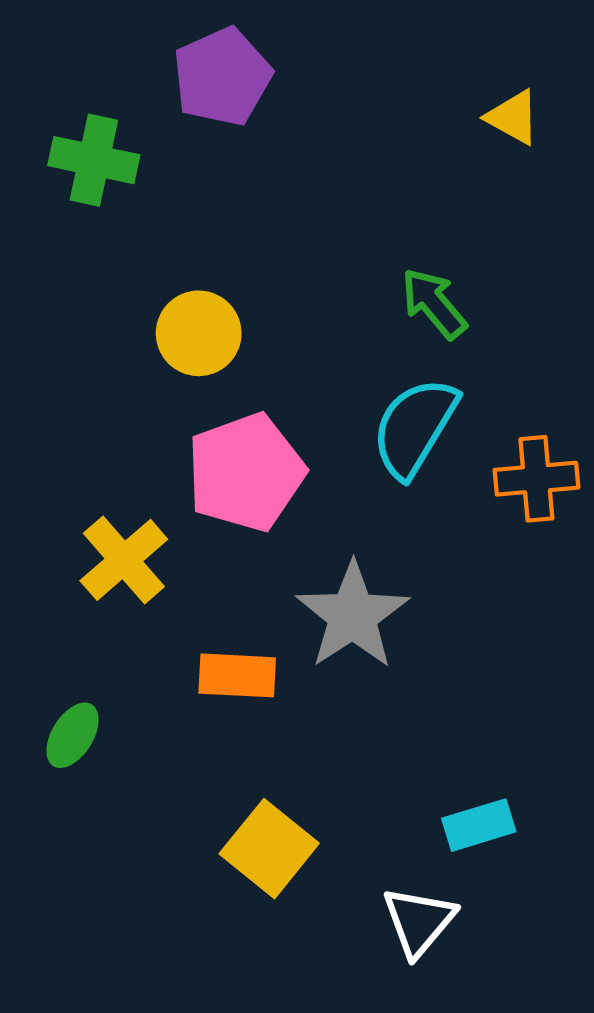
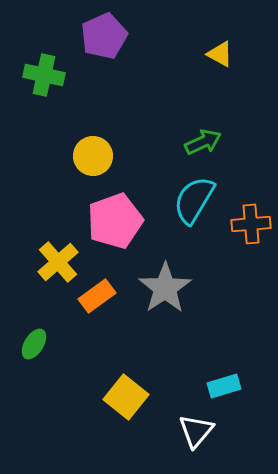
yellow triangle: (513, 117) -> (220, 54), moved
green arrow: (434, 303) -> (203, 142), turned 105
orange rectangle: (237, 675) -> (97, 296), moved, turned -39

